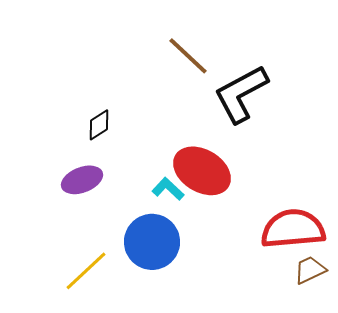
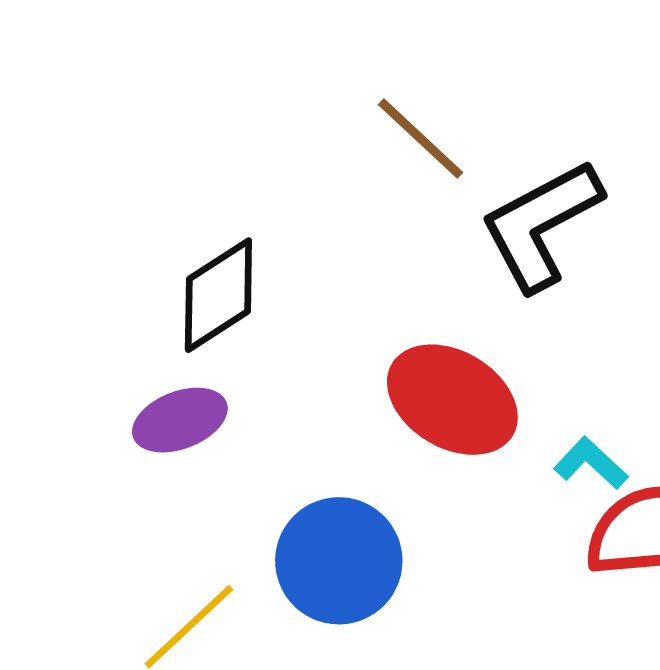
black diamond: (99, 125) -> (218, 295), size x1.6
cyan L-shape: (168, 189) -> (591, 463), moved

